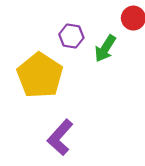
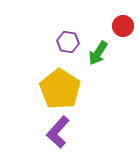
yellow pentagon: (40, 75) -> (60, 89), moved

